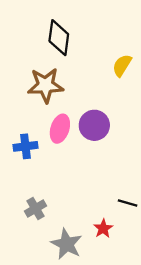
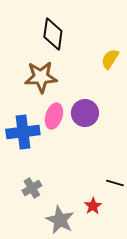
blue cross: (26, 146) -> (23, 132), size x1.5

